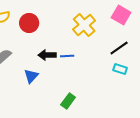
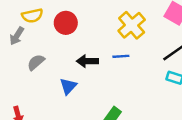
blue line: (67, 56) -> (121, 56), moved

